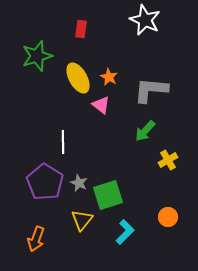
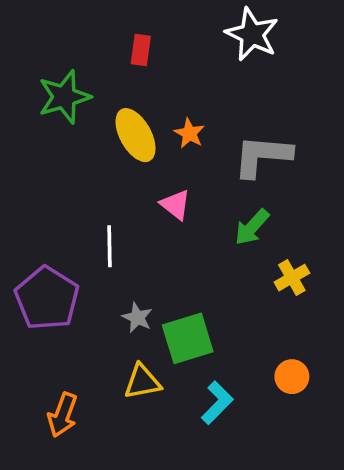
pink triangle: (101, 105) -> (175, 205), moved
purple pentagon: (45, 182) -> (47, 298), moved
yellow triangle: (82, 220) -> (142, 382), turned 40

